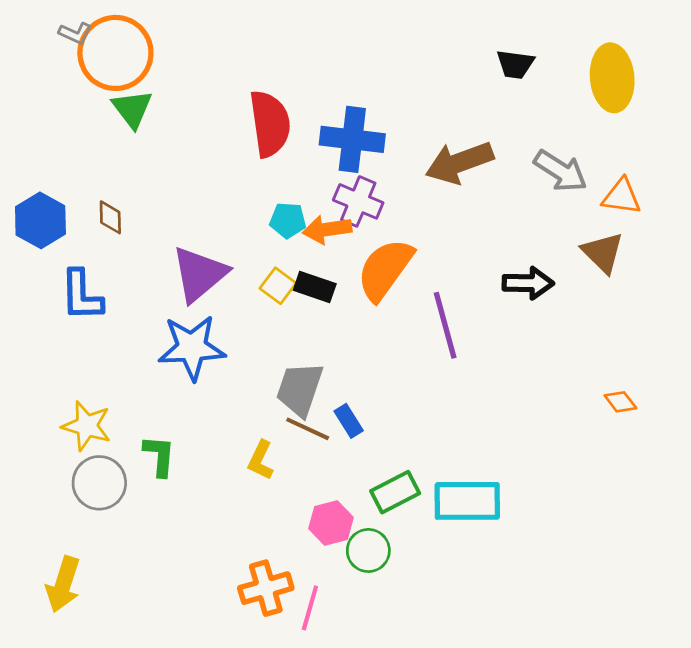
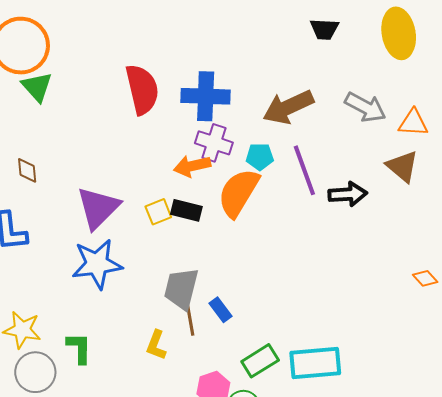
cyan pentagon: (288, 220) -> (260, 157), moved
yellow square: (278, 286) -> (158, 212), turned 36
purple line: (445, 325) -> (304, 170), moved
brown line: (308, 429) -> (190, 318), turned 60

